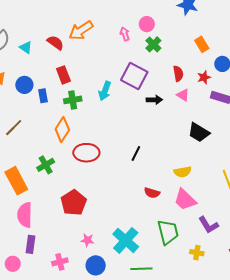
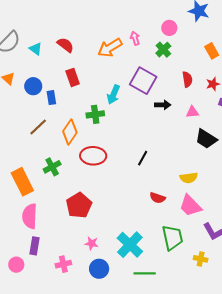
pink circle: (147, 24) -> (169, 28), moved
orange arrow: (81, 30) -> (110, 48), moved
pink triangle: (183, 95) -> (192, 112), moved, turned -40
green cross: (73, 100) -> (95, 114), moved
brown line: (14, 128) -> (38, 127), moved

